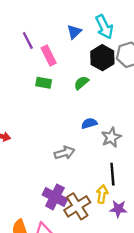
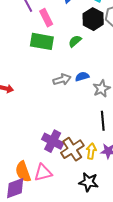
green rectangle: (44, 83) -> (42, 41), size x1.6
gray arrow: (64, 153) -> (62, 80), moved
yellow arrow: (102, 194) -> (91, 151), moved

